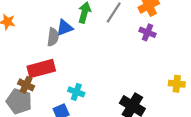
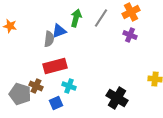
red rectangle: (41, 69) -> (55, 66), moved
brown cross: (26, 85) -> (36, 86), moved

